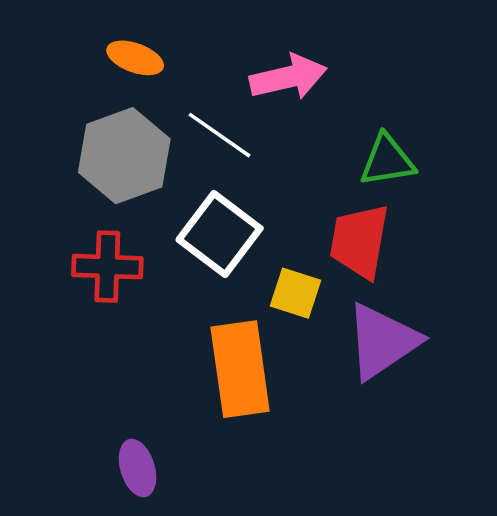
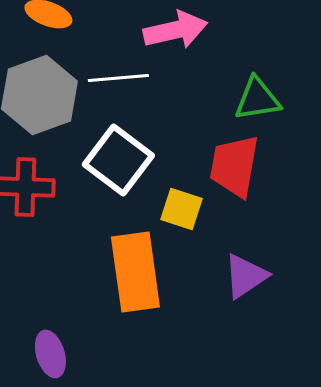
white line: (220, 135) -> (118, 78), turned -40
purple triangle: (382, 341) -> (245, 276), moved, size x0.7

